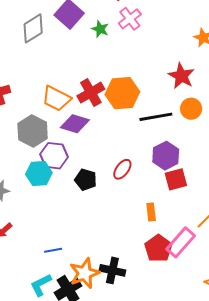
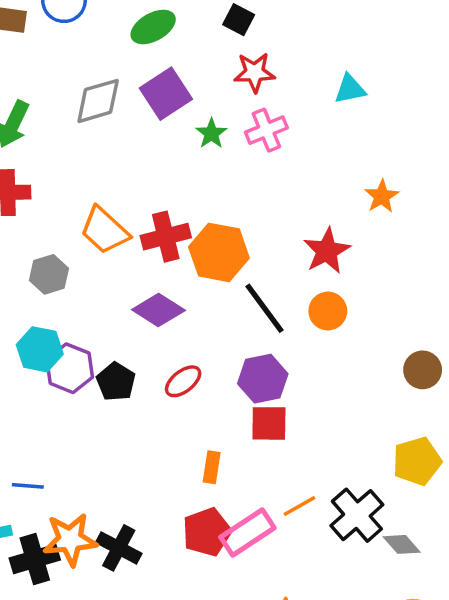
black line: (156, 117) -> (265, 308), turned 48
purple diamond: (75, 124) -> (158, 310), moved
gray hexagon: (33, 131) -> (49, 274), size x0.7
purple hexagon: (54, 156) -> (70, 368), moved

